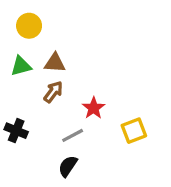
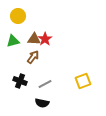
red star: (94, 108) -> (45, 39), moved
black cross: (16, 131) -> (20, 81), moved
black semicircle: (68, 166) -> (42, 103), turned -112

